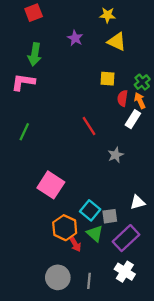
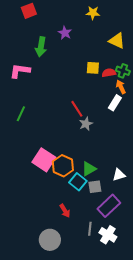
yellow triangle: (117, 42) -> (117, 41), moved
green arrow: (35, 54) -> (41, 47), moved
green cross: (142, 82) -> (123, 71), turned -32
red semicircle: (123, 98) -> (109, 73), moved, turned 72
gray star: (116, 155) -> (86, 124), moved
orange hexagon: (65, 228) -> (63, 166), moved
green triangle: (95, 233) -> (89, 169), moved, turned 49
gray line: (89, 281) -> (90, 229), moved

